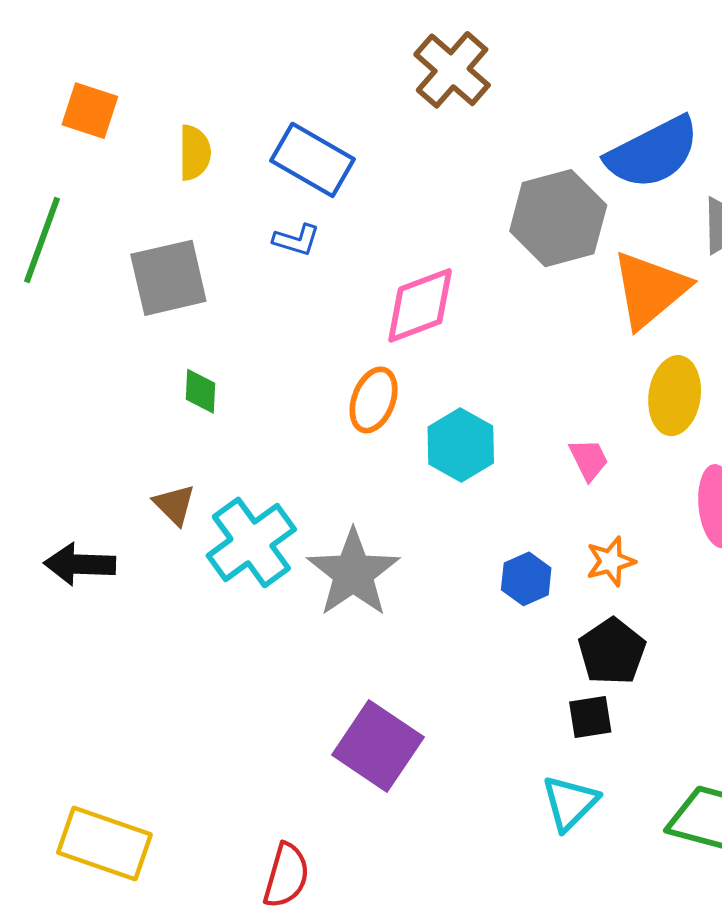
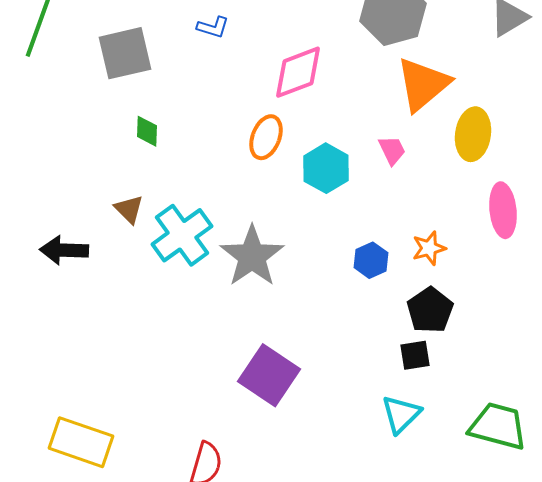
orange triangle: (650, 289) -> (423, 84), moved
pink trapezoid: (589, 460) -> (392, 150), moved

